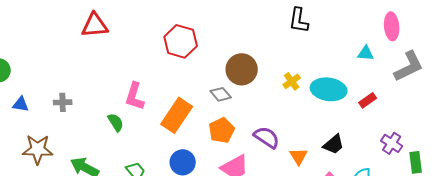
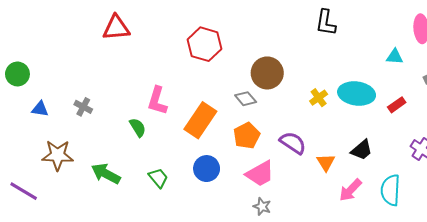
yellow cross: (292, 81) -> (319, 98), moved
gray cross: (63, 102) -> (83, 107), turned 30

